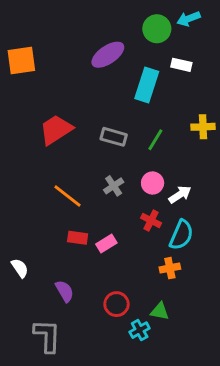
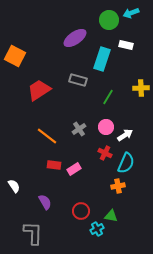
orange square: (21, 60) -> (15, 56), moved, turned 35
gray rectangle: (114, 137) -> (78, 80), moved

